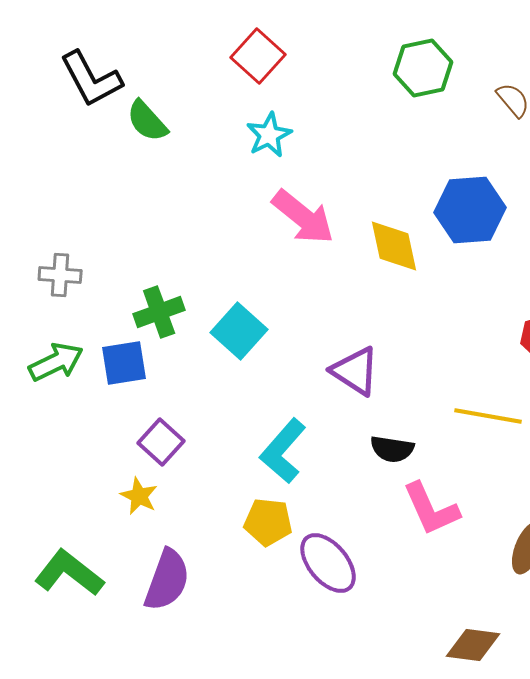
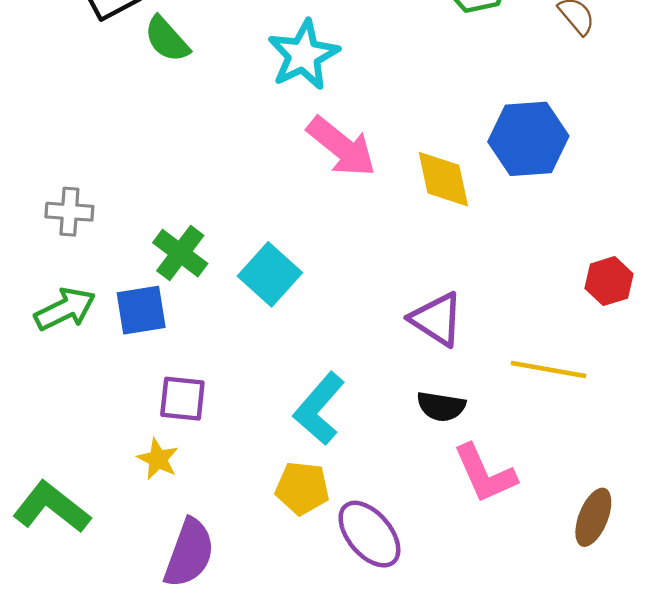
cyan star: (269, 135) -> (303, 55), size x1.4
green cross: (159, 312) -> (180, 253), turned -33
purple triangle: (355, 371) -> (437, 319), moved
purple square: (161, 442) -> (182, 399), turned -36
green L-shape: (69, 573) -> (51, 507), moved

